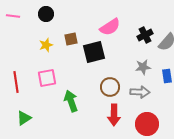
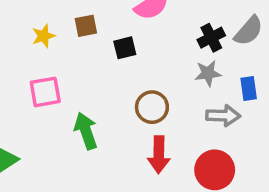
black cross: (145, 35) -> (211, 38), moved
black square: (94, 52) -> (125, 48), size x0.6
gray arrow: (140, 92) -> (223, 116), moved

